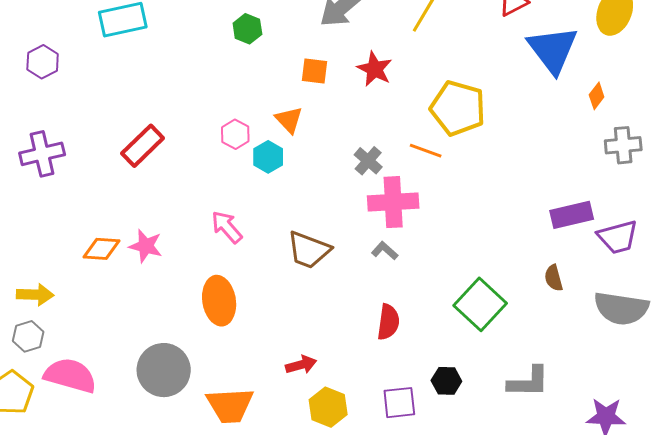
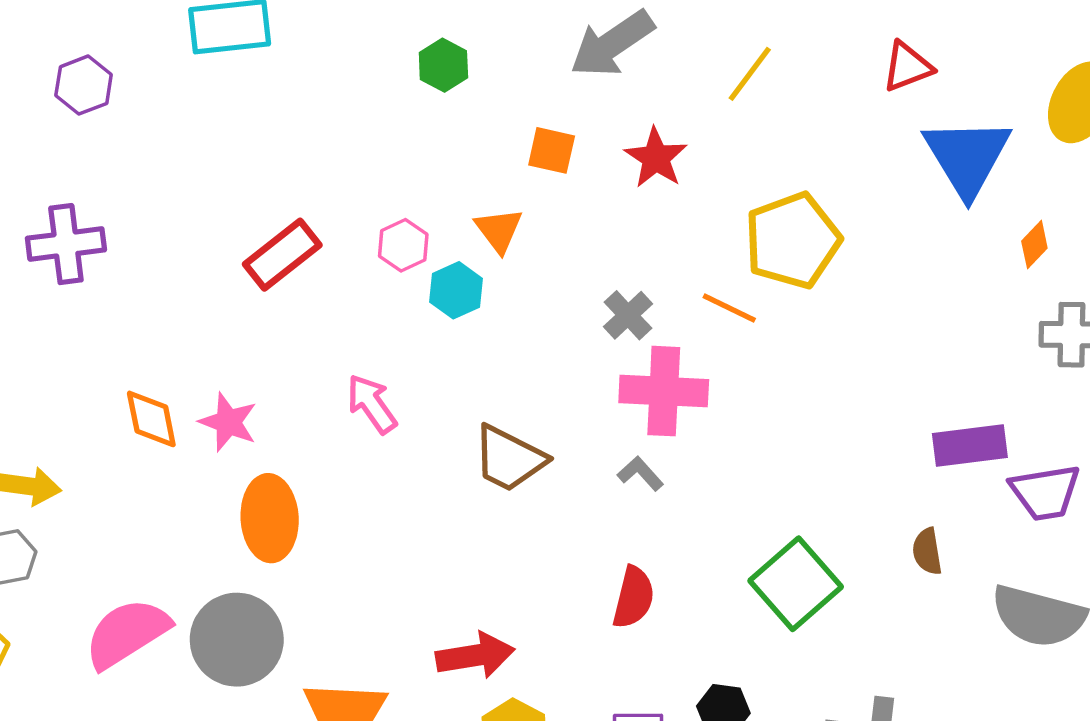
yellow pentagon: (458, 108) -> (792, 240), turned 30
red rectangle: (143, 146) -> (282, 255), moved
orange diamond: (101, 249) -> (151, 419), turned 69
orange ellipse: (219, 301) -> (270, 518), moved
red arrow: (301, 365) -> (475, 655), size x1.4
pink semicircle: (70, 375) -> (127, 633), moved, turned -54

